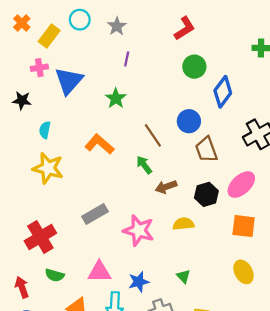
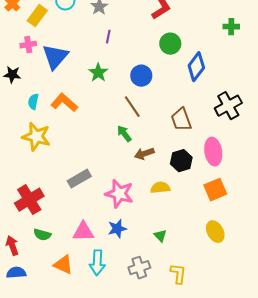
blue circle: (189, 121) -> (141, 76), moved
orange L-shape: (99, 144) -> (64, 103), moved
pink ellipse: (241, 185) -> (213, 152), turned -56
orange square: (244, 226) -> (215, 190), turned -30
blue star: (139, 282) -> (117, 229), moved

